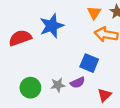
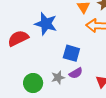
blue star: (52, 26) -> (46, 24), turned -30
blue square: (89, 63) -> (71, 53), moved

